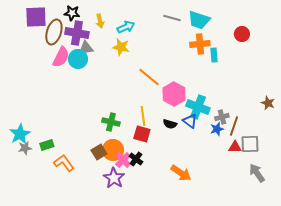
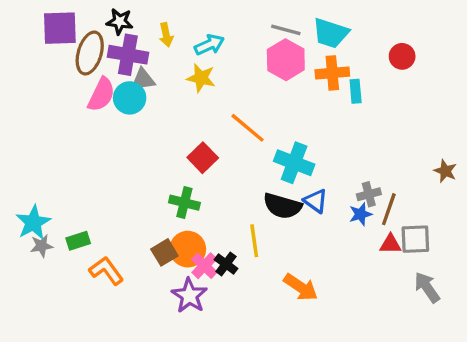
pink hexagon: (174, 94) -> (286, 60), moved
cyan cross: (198, 107) -> (294, 163), moved
yellow line: (143, 116) -> (254, 241), moved
black semicircle: (170, 124) -> (282, 206), size x1.6
red square: (142, 134) -> (203, 158), moved, turned 30

